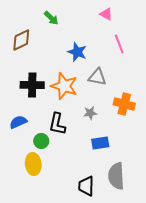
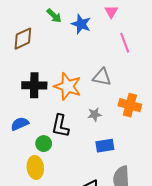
pink triangle: (106, 14) -> (111, 12), turned 32
blue star: (77, 52) -> (81, 24), moved

